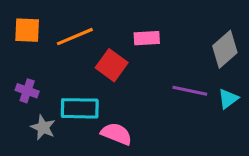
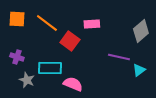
orange line: (75, 37) -> (47, 23), turned 60
cyan triangle: (228, 99) -> (139, 70), moved

